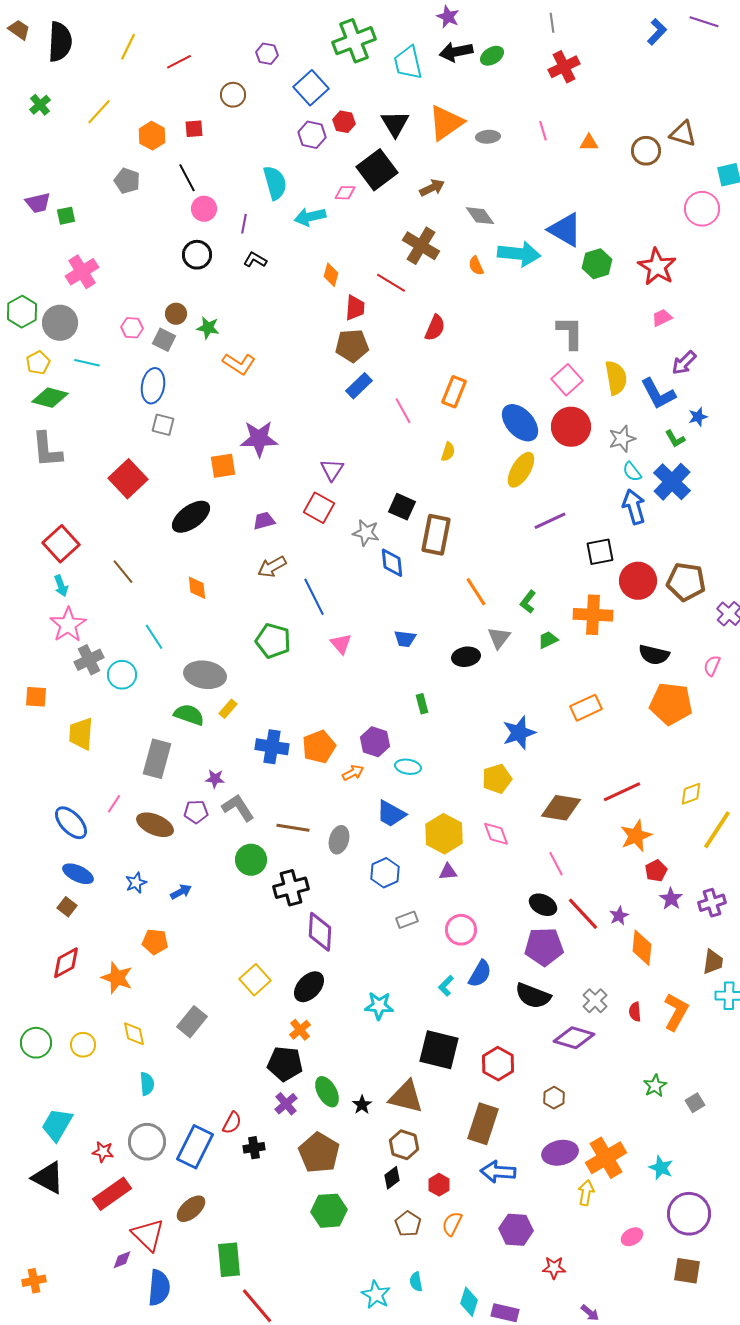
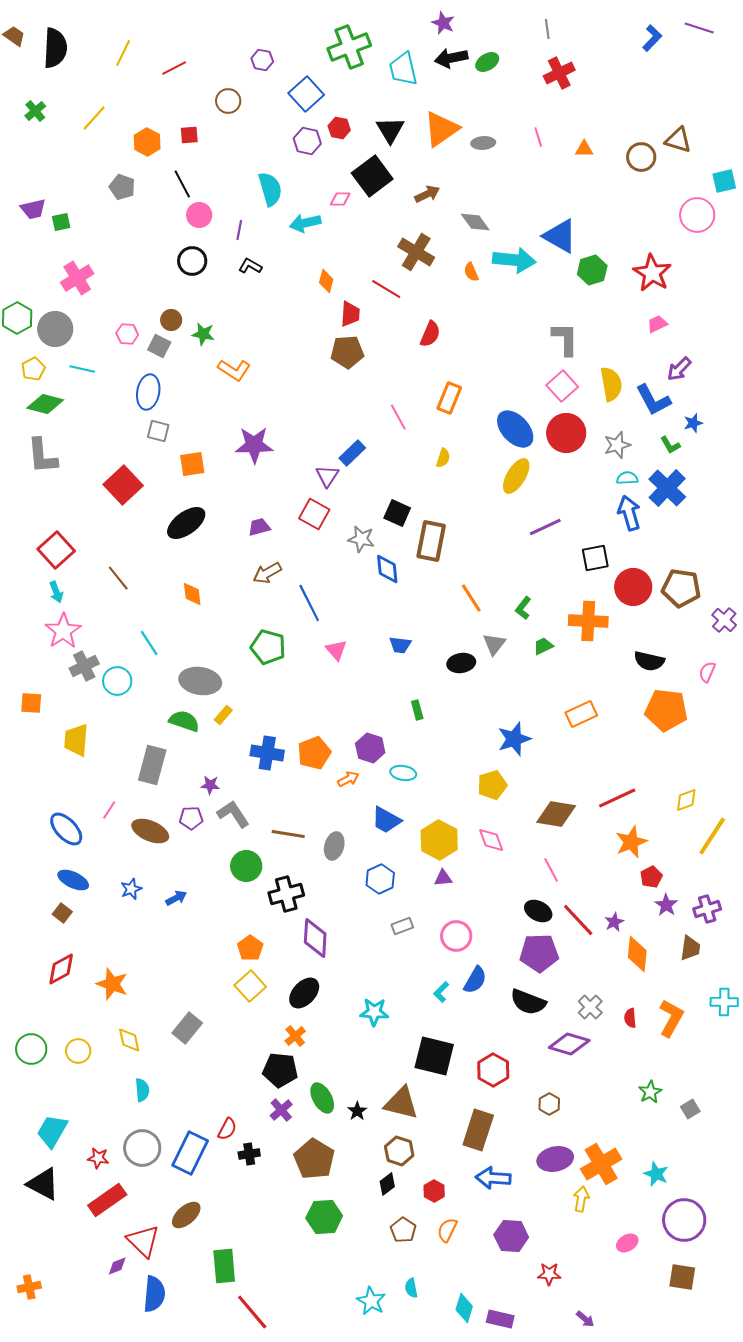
blue rectangle: (359, 386) -> (352, 453), moved
orange square: (223, 466) -> (192, 464), moved
cyan semicircle: (632, 472) -> (627, 478), turned 125
orange pentagon: (155, 942) -> (250, 948), moved, turned 30
brown trapezoid: (713, 962) -> (690, 948), moved

